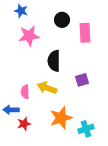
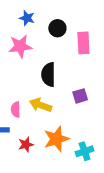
blue star: (21, 11) -> (27, 18), moved
red star: (24, 124) -> (26, 145), moved

